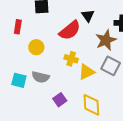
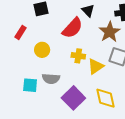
red rectangle: (18, 27) -> (21, 32), turned 32
purple square: (60, 100) -> (73, 98), size x1.6

